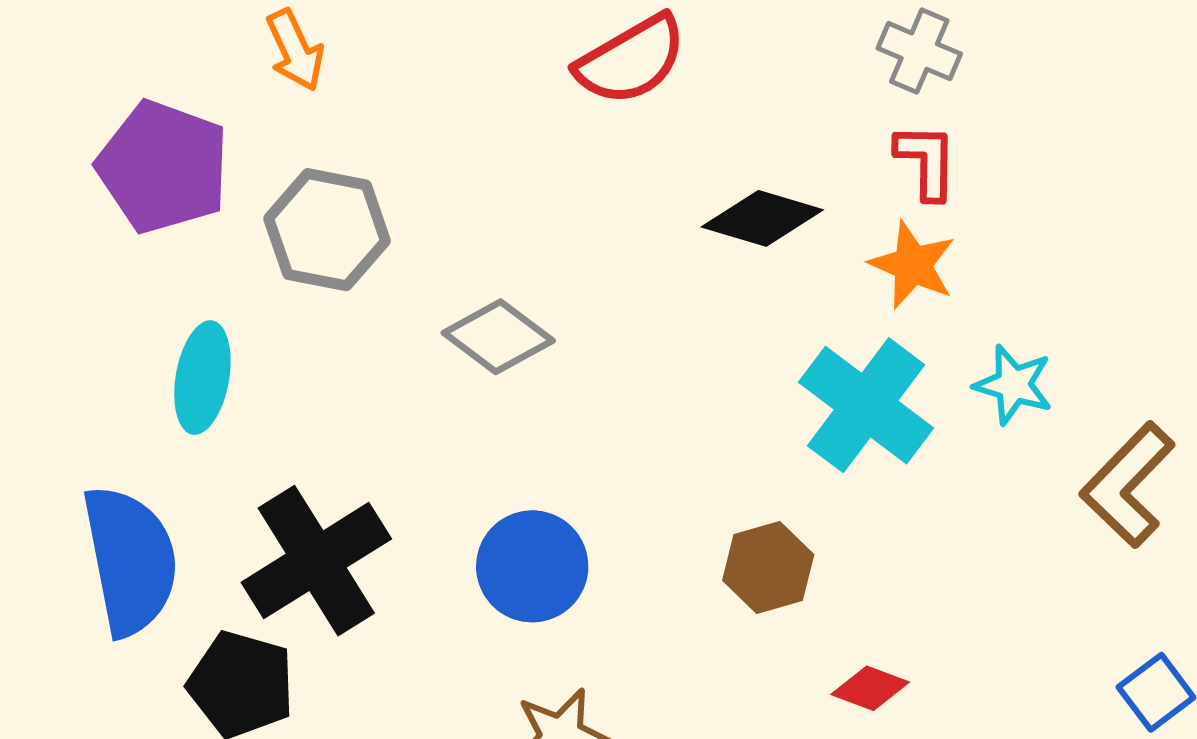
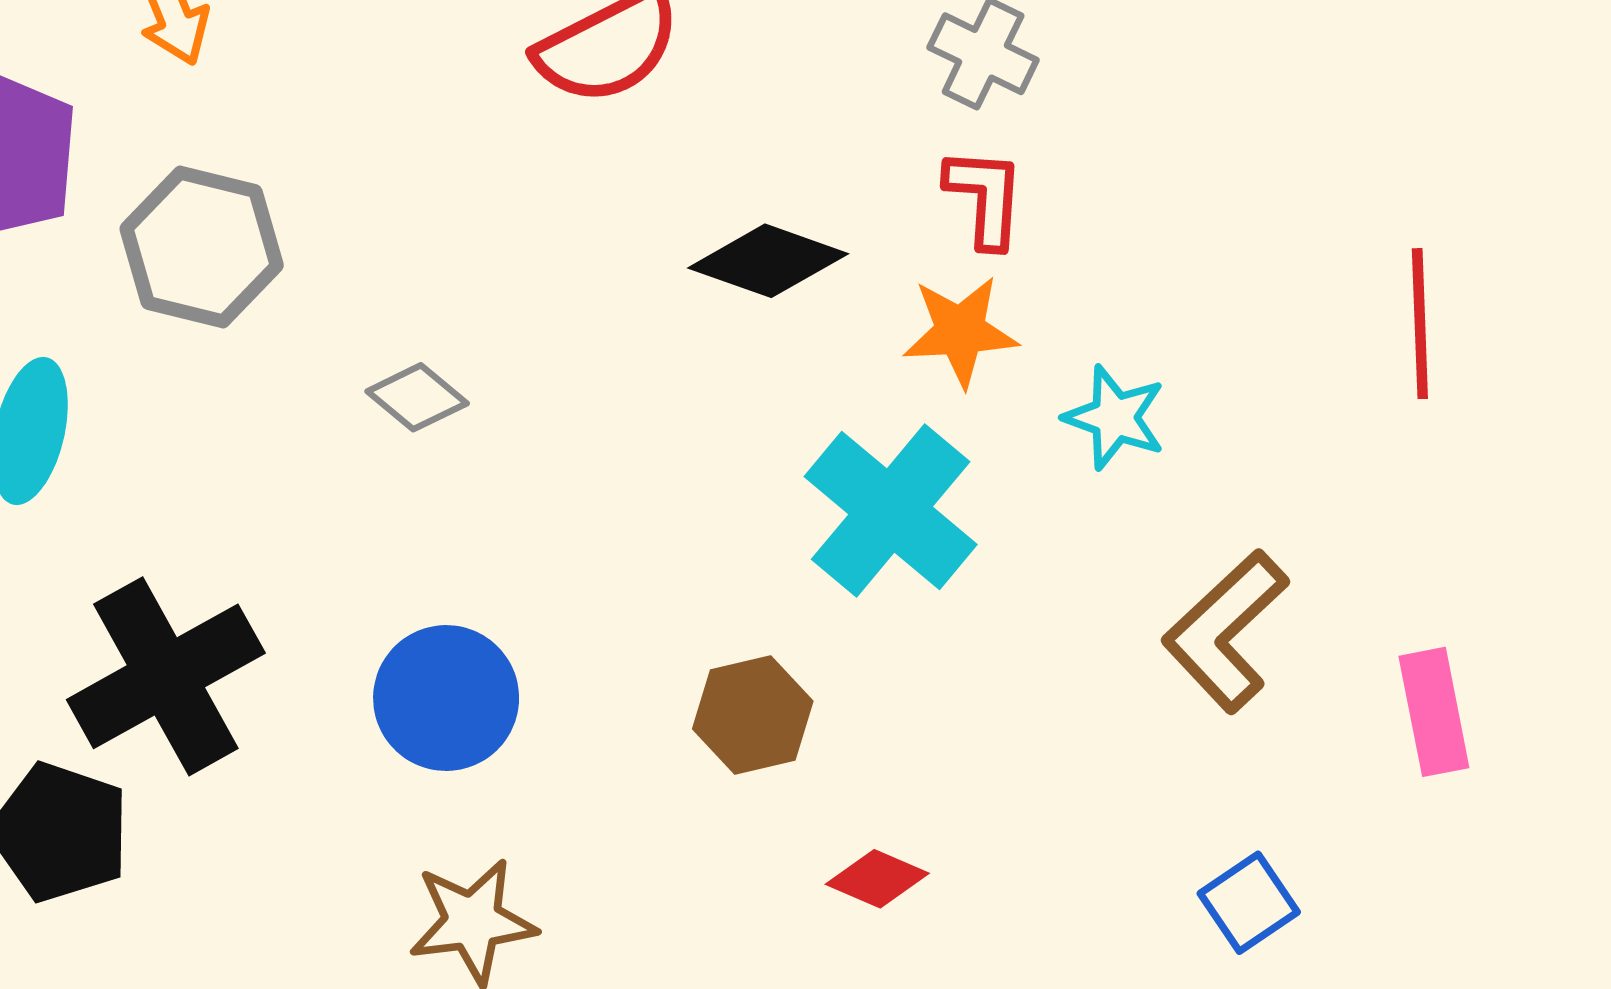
orange star: (913, 265) -> (960, 331), turned -30
gray diamond: (498, 337) -> (417, 397), size x0.7
cyan star: (1013, 385) -> (1115, 418), moved

